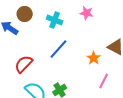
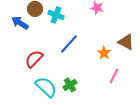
cyan cross: (55, 20) -> (56, 15), moved

